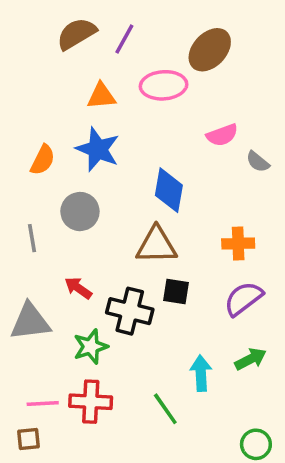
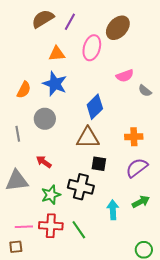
pink ellipse: (164, 85) -> (92, 48), turned -70
blue diamond: (169, 190) -> (95, 107), turned 35
black cross: (130, 311) -> (81, 187), moved
green line: (165, 409) -> (79, 230), moved

